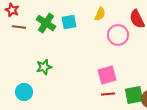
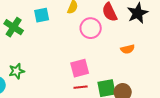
green cross: (46, 23) -> (14, 27), moved
green star: (44, 67) -> (17, 71), moved

